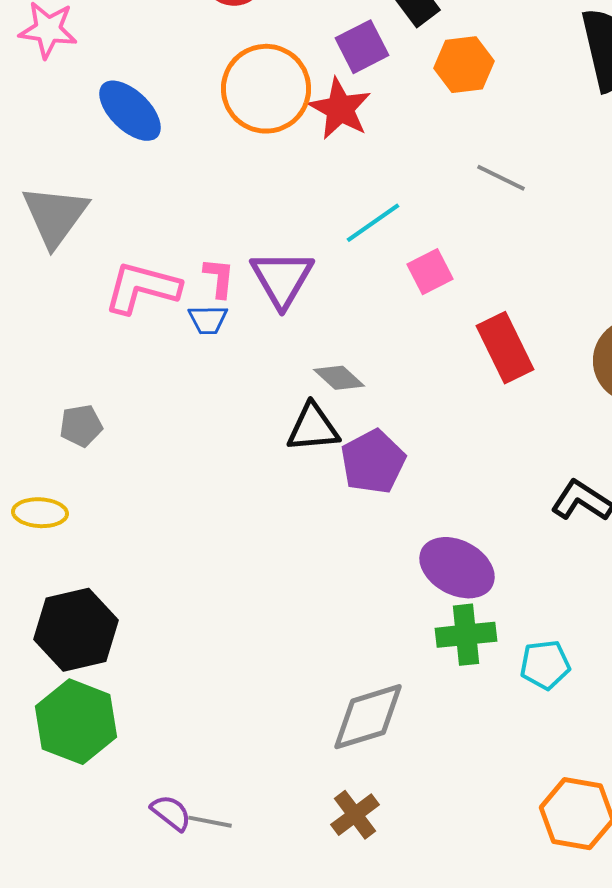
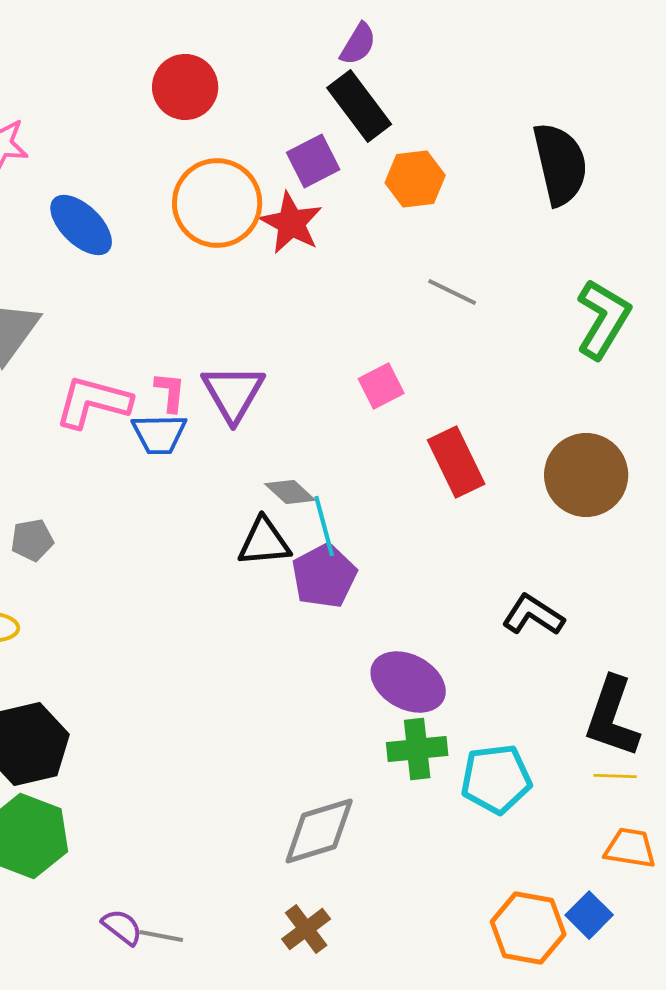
cyan line: (373, 223) -> (324, 526), moved, turned -70
blue trapezoid: (208, 320) -> (159, 434), size x1.4
cyan pentagon: (545, 665) -> (496, 779), size x1.4

